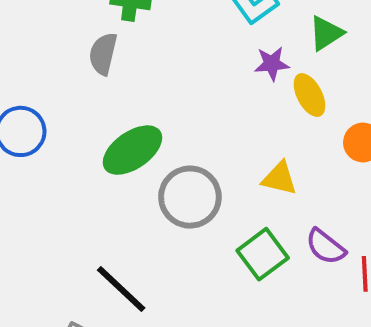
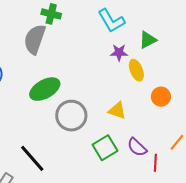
gray semicircle: (103, 54) -> (35, 39), size x1.4

